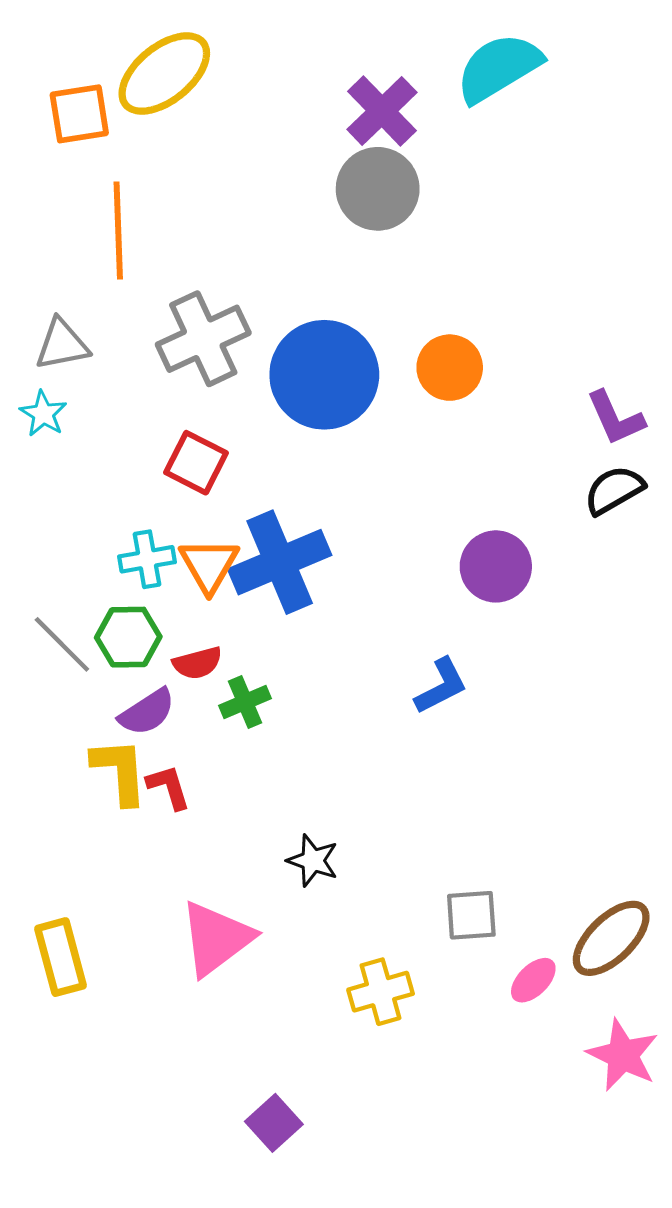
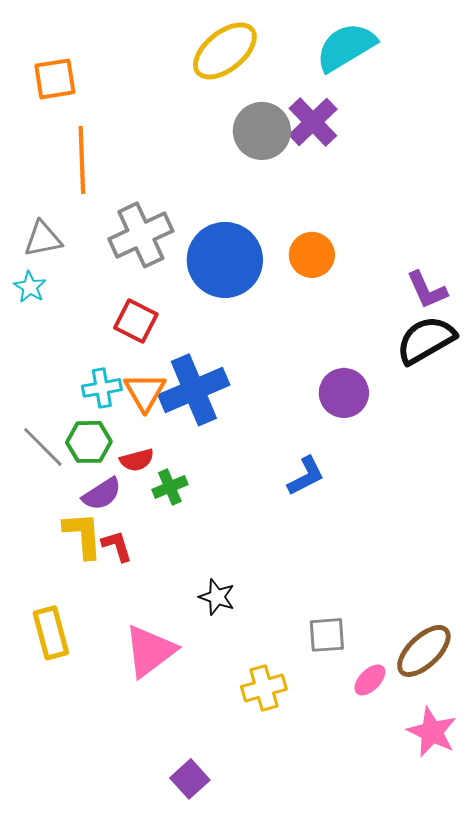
yellow ellipse: (164, 74) -> (225, 51), moved
purple cross: (382, 111) -> (313, 122), moved
black semicircle: (614, 490) -> (426, 340), size x1.4
yellow rectangle: (61, 957) -> (51, 633), moved

